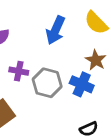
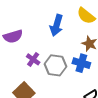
purple cross: (19, 71) -> (33, 59), turned 32

